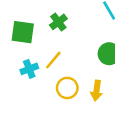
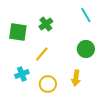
cyan cross: (29, 69) -> (22, 74), moved
yellow circle: (67, 88) -> (48, 84), moved

